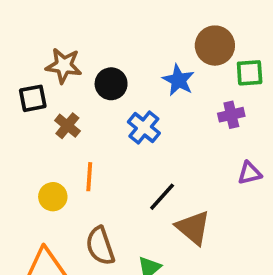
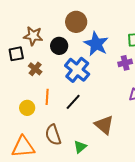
brown circle: (215, 46) -> (76, 22), moved
blue star: (178, 80) -> (96, 44), size x1.4
blue cross: (144, 127) -> (77, 70), size x1.4
black line: (162, 197) -> (73, 102), moved

